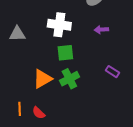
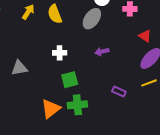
white cross: (59, 25) -> (60, 53), size x0.6
green cross: (69, 79) -> (77, 105), turned 30

